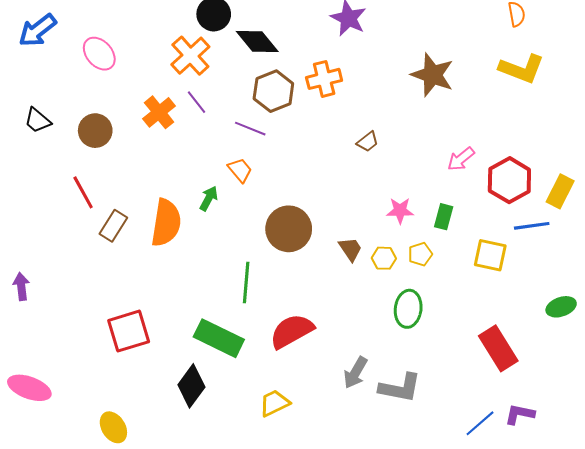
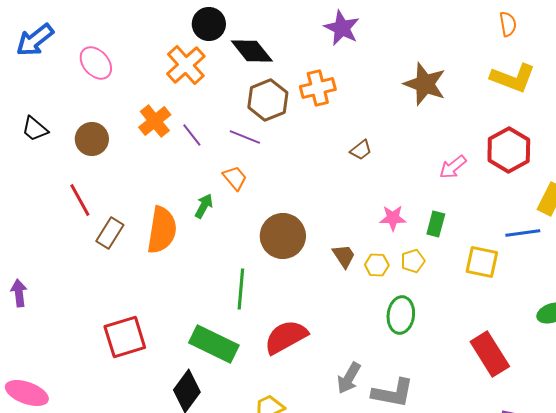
purple line: (196, 102) -> (192, 135), moved
red hexagon: (509, 180) -> (509, 150), moved

